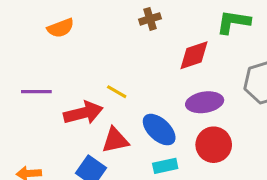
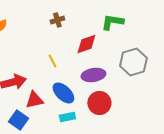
yellow line: (117, 92) -> (52, 61), moved, turned 32

